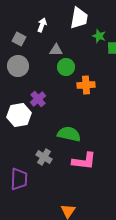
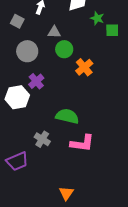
gray circle: (18, 66) -> (27, 51), moved
orange cross: (86, 85) -> (84, 67), turned -36
purple trapezoid: (19, 179) -> (17, 161), turned 65

